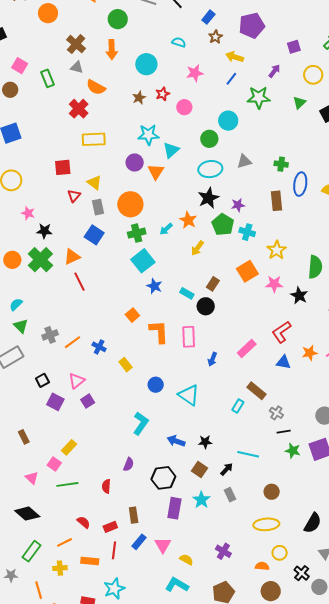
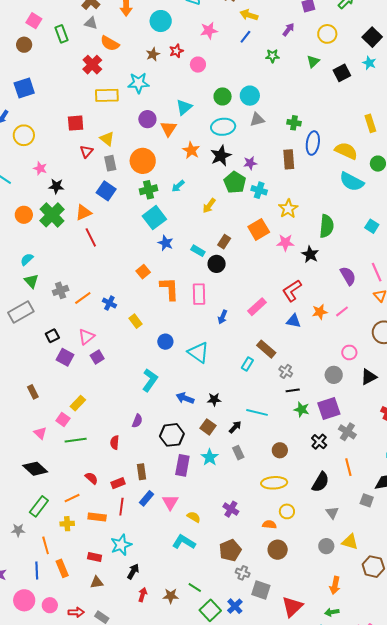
green star: (259, 98) -> (272, 56), size x0.6
cyan circle: (228, 121) -> (250, 96), moved
cyan star: (148, 135) -> (139, 83), moved
orange star: (188, 220) -> (191, 150), moved
black cross: (302, 573) -> (319, 442), moved

